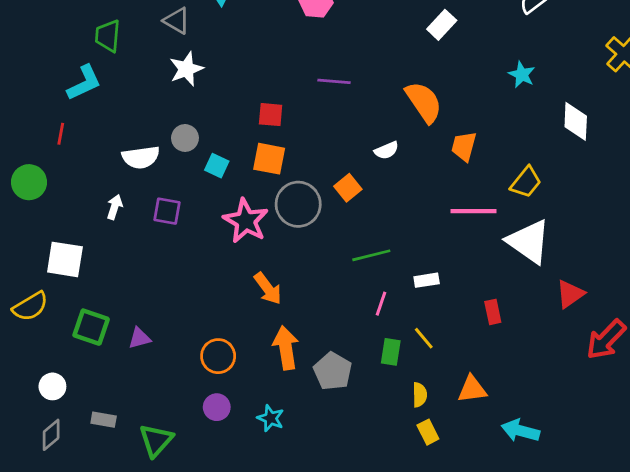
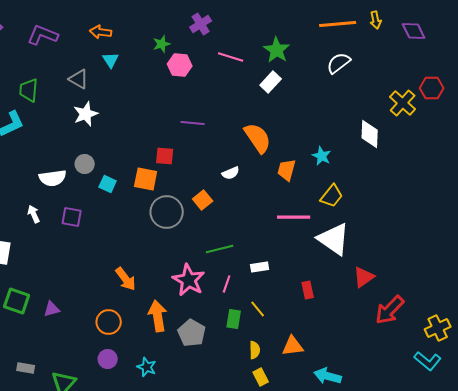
cyan star: (522, 74) -> (322, 156), moved
red square: (271, 115) -> (165, 156), moved
white diamond: (576, 121) -> (370, 134), moved
white arrow: (115, 207) -> (34, 214), turned -42
pink star: (246, 221) -> (189, 280), moved
orange arrow: (268, 288) -> (126, 279), moved

